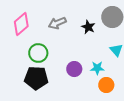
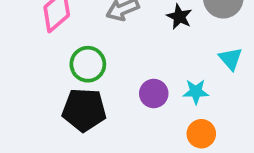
orange circle: (106, 85) -> (201, 134), moved

